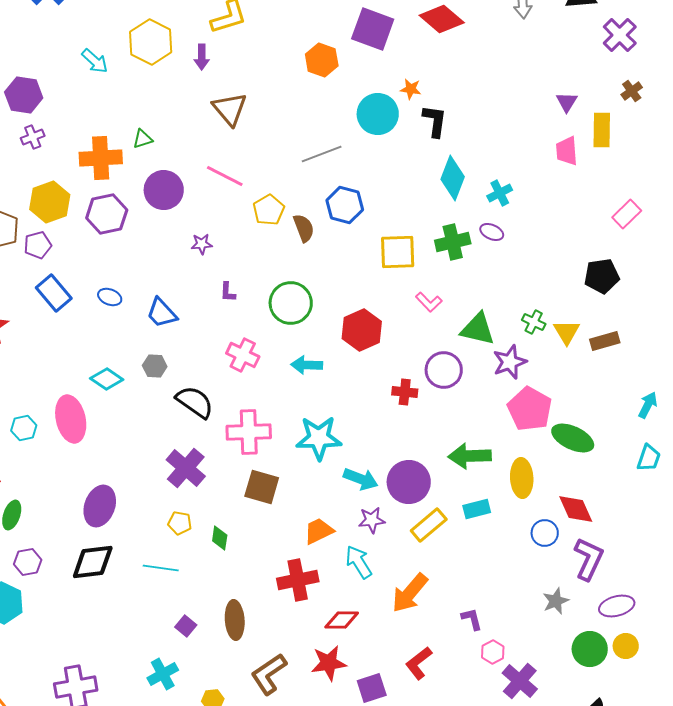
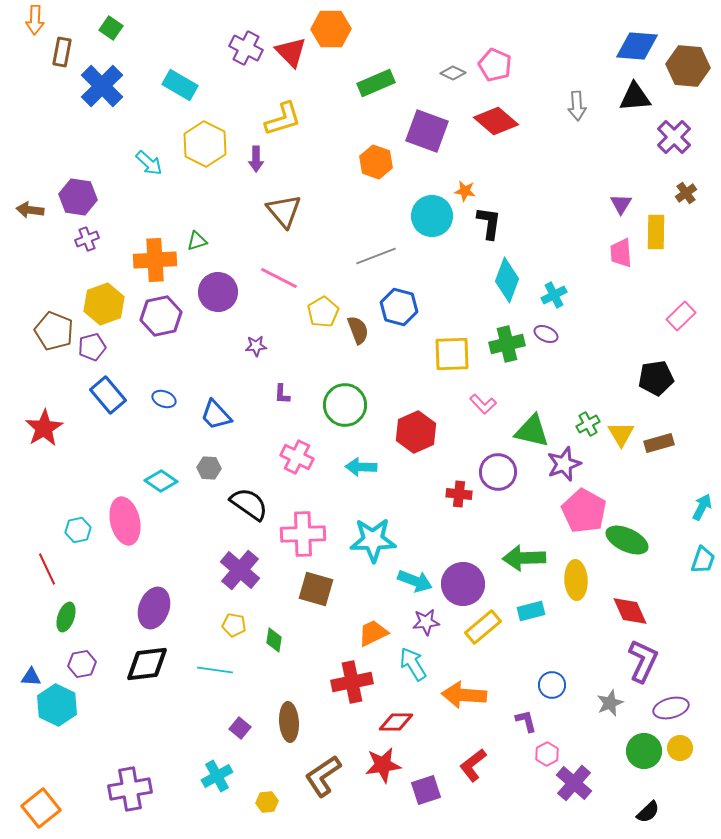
green cross: (534, 322) -> (588, 424), turned 35
blue circle: (545, 533) -> (552, 685), moved
orange arrow: (410, 593) -> (464, 695), turned 54

